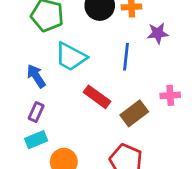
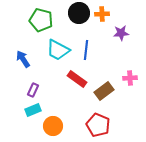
blue line: (126, 57) -> (86, 50), moved
blue arrow: (36, 76) -> (23, 59), moved

